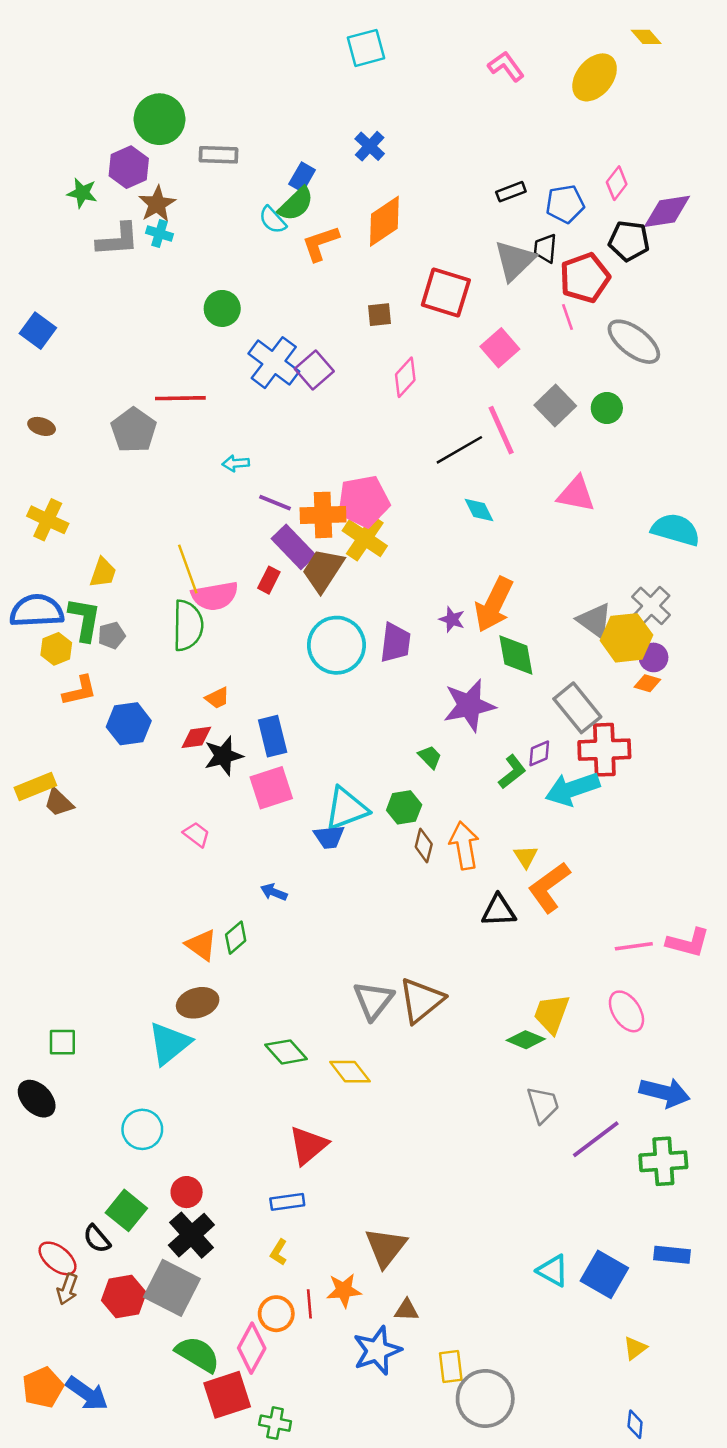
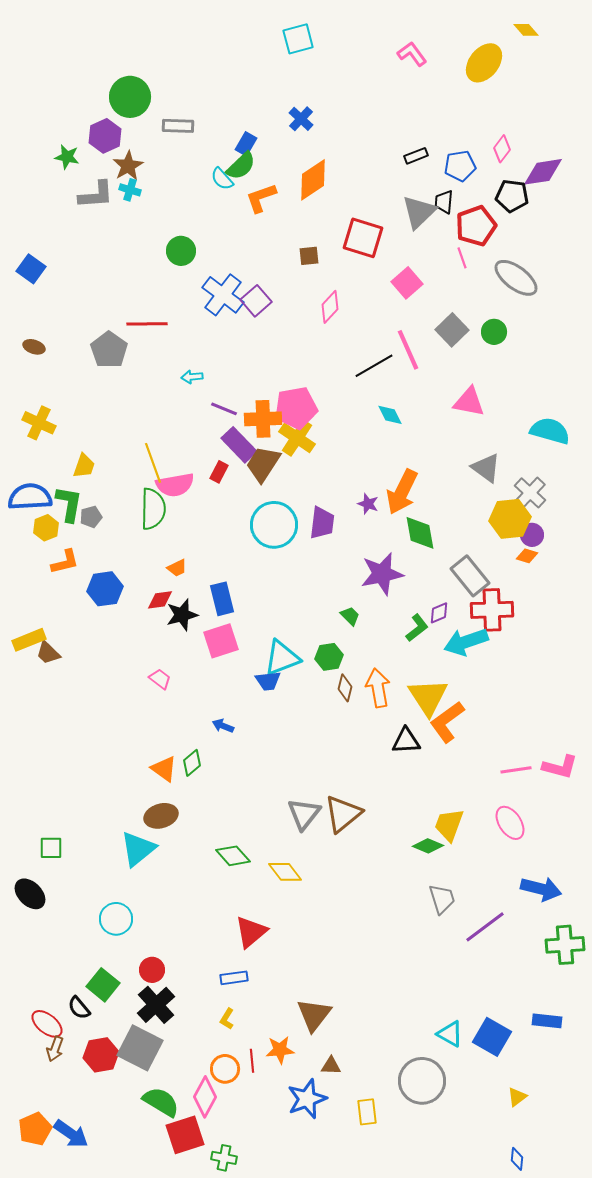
gray triangle: (595, 621) -> (486, 468), moved
yellow triangle: (526, 857) -> (428, 697), size x2.0
green cross: (663, 1161) -> (565, 945), moved
gray circle: (485, 1398) -> (422, 1081), moved

